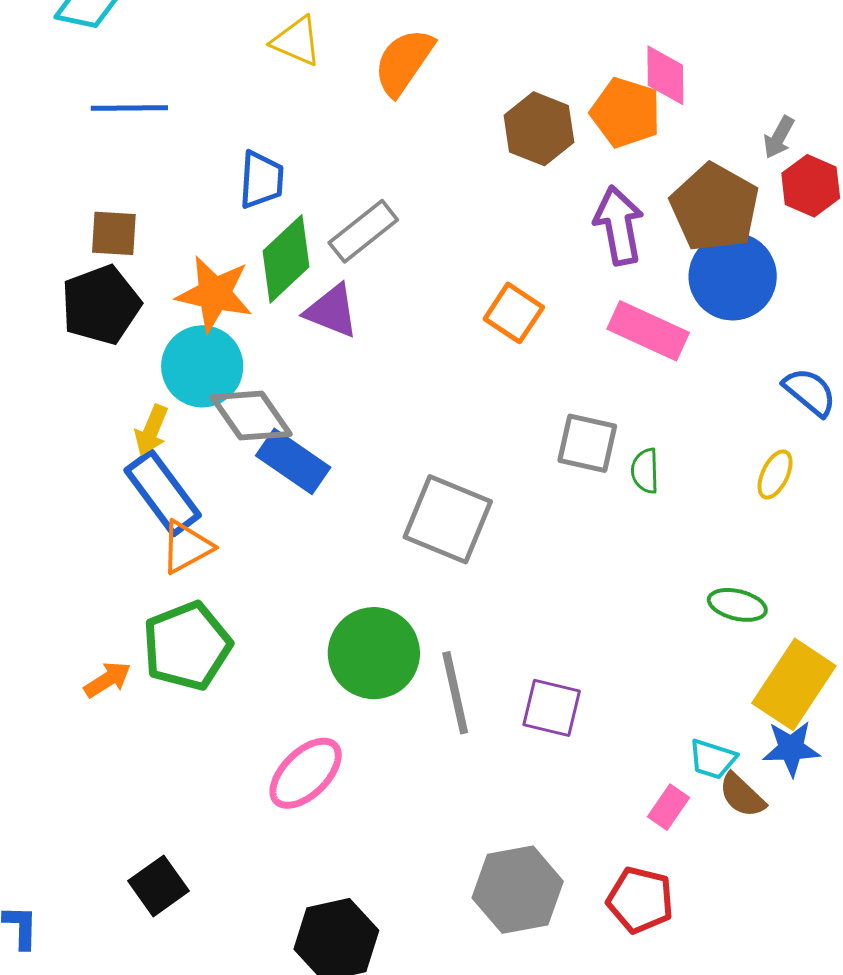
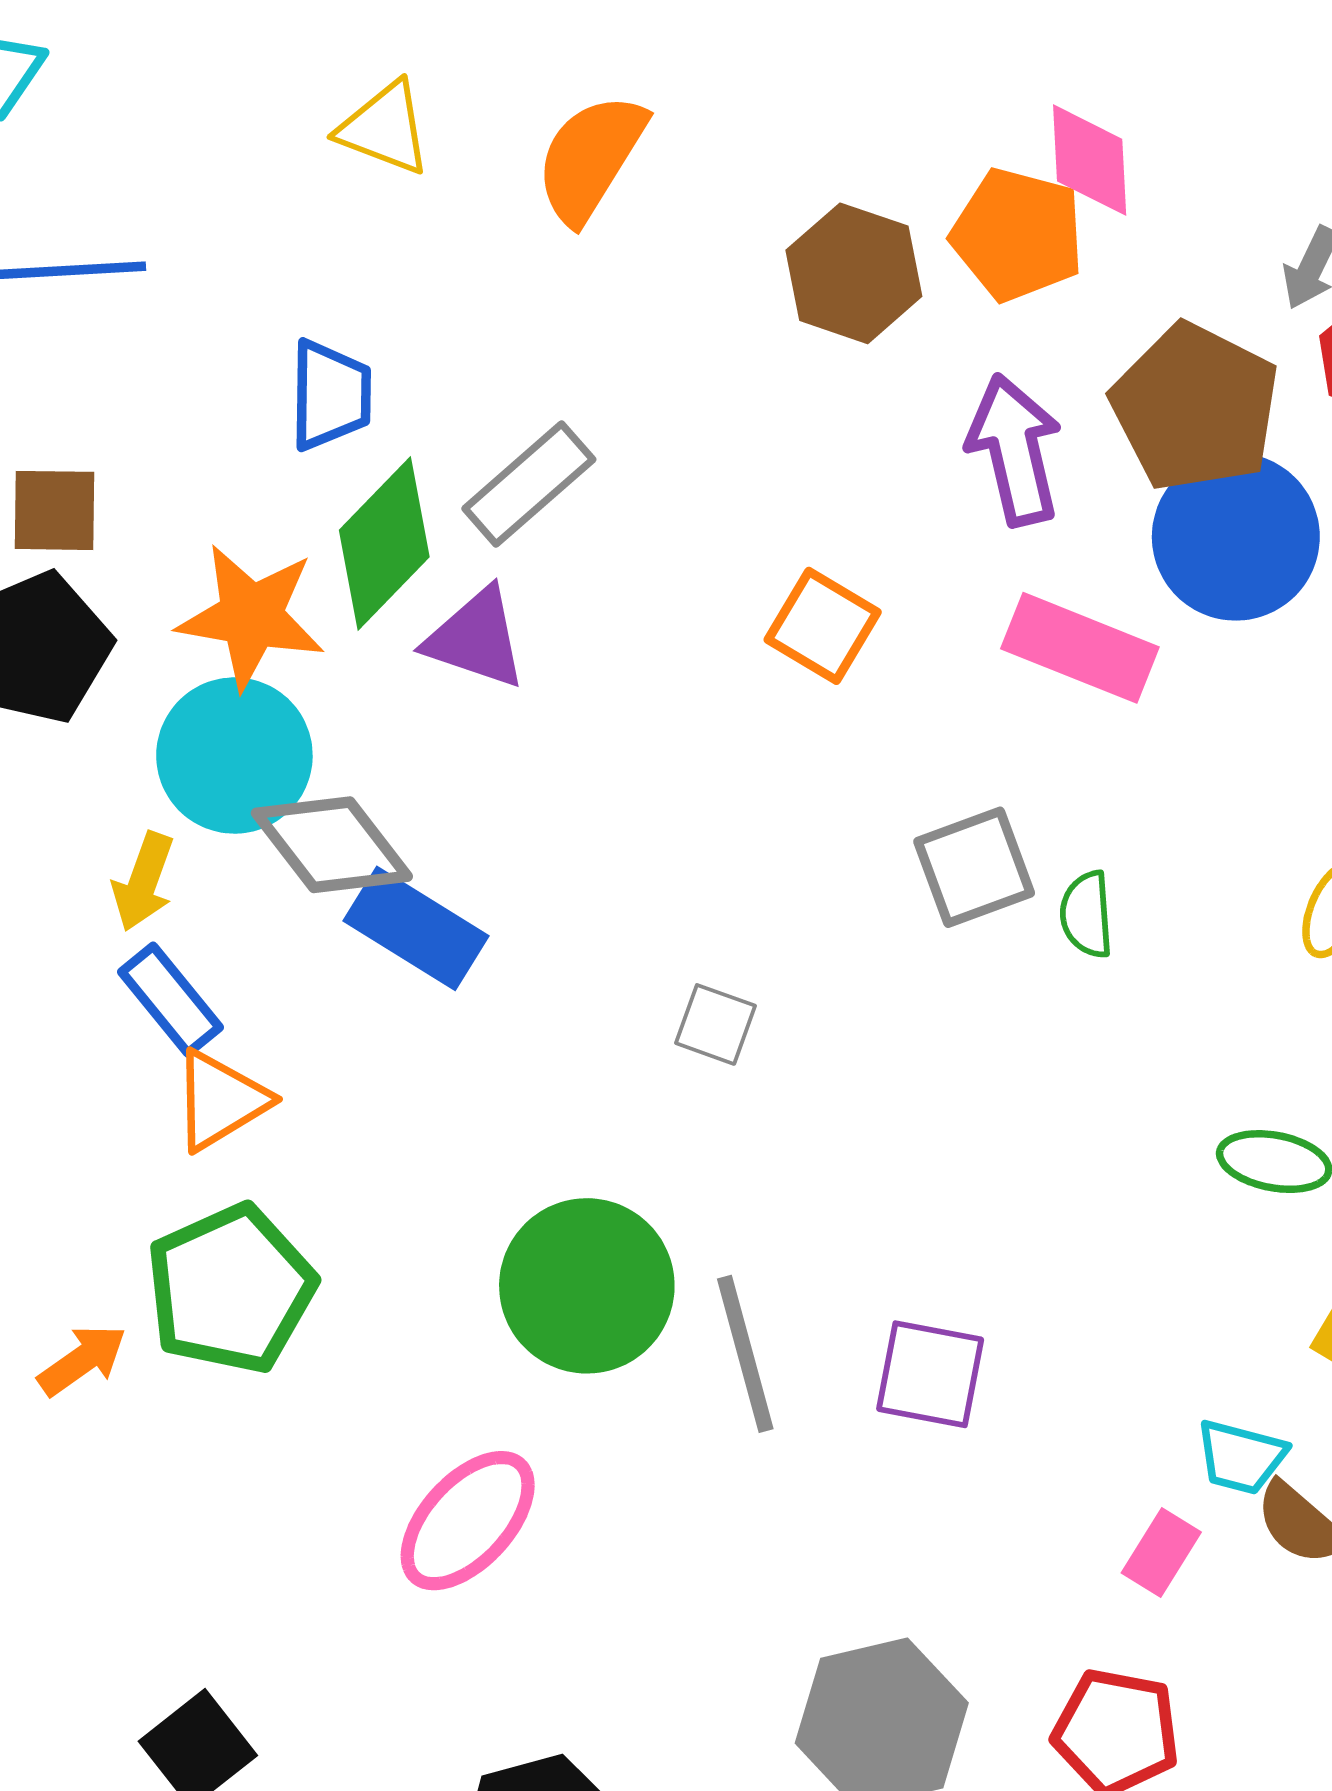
gray square: (587, 443) -> (974, 867), turned -30
blue rectangle: (163, 493) -> (171, 1000), size x0.7
gray square: (448, 519) -> (715, 1024), size x0.5

